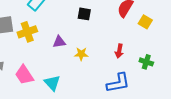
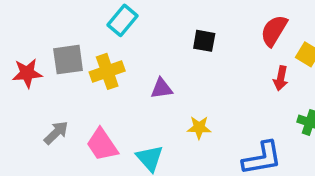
red arrow: (119, 51) -> (281, 78), moved
yellow star: (81, 54) -> (199, 128), moved

